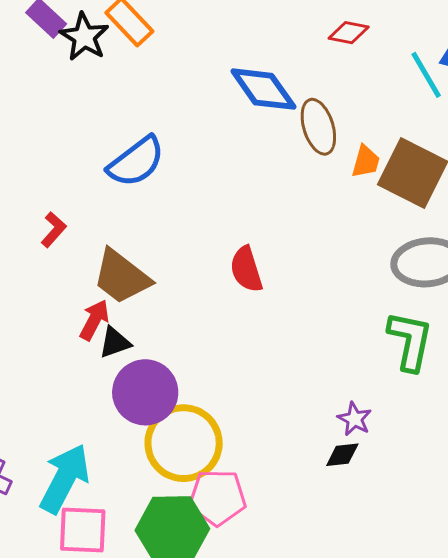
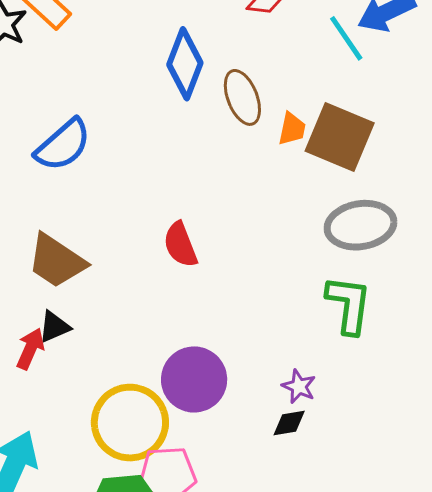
blue diamond: (263, 89) -> (185, 64), turned 60
red arrow: (94, 320) -> (30, 349), moved
purple circle: (145, 392) -> (194, 379), moved

